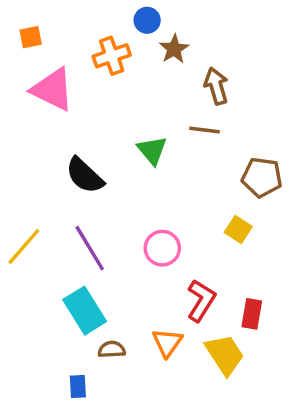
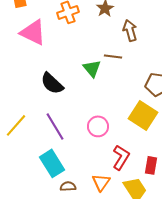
brown line: (204, 130) -> (113, 56), moved
yellow square: (238, 230) -> (143, 115), size x1.8

